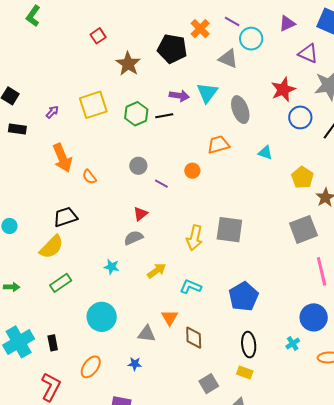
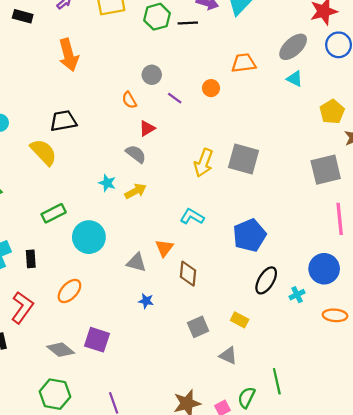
gray ellipse: (240, 110) -> (293, 47), moved, turned 60
orange semicircle: (89, 177) -> (129, 100), moved
gray semicircle: (133, 238) -> (136, 154), turned 54
yellow semicircle: (51, 247) -> (43, 152), turned -96
yellow arrow: (157, 271) -> (135, 191), moved
green rectangle: (61, 283) -> (54, 213), moved
black ellipse: (249, 345) -> (266, 280), moved, turned 30
blue star: (135, 364) -> (146, 301), moved

